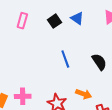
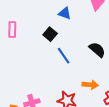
black square: (55, 21) -> (50, 34), moved

